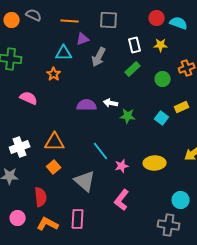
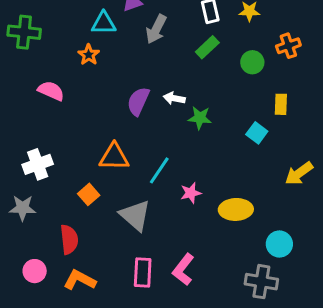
purple semicircle: (87, 105) -> (138, 101), turned -66
yellow rectangle: (182, 107) -> (281, 104), turned -64
cyan square: (162, 118) -> (257, 133), moved
orange triangle: (55, 142) -> (114, 157), moved
cyan line: (101, 151) -> (159, 170), turned 72
yellow ellipse: (155, 163) -> (236, 209), moved
pink L-shape: (122, 200) -> (183, 270), moved
pink rectangle: (78, 219) -> (143, 273), moved

